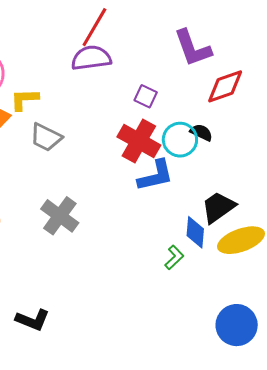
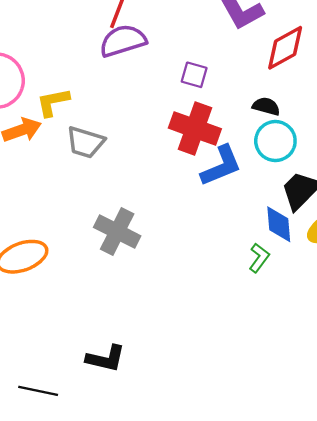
cyan circle: (180, 140) -> (275, 141), moved

